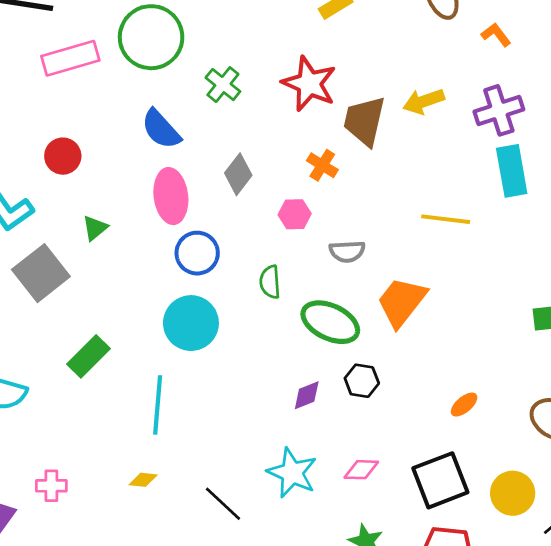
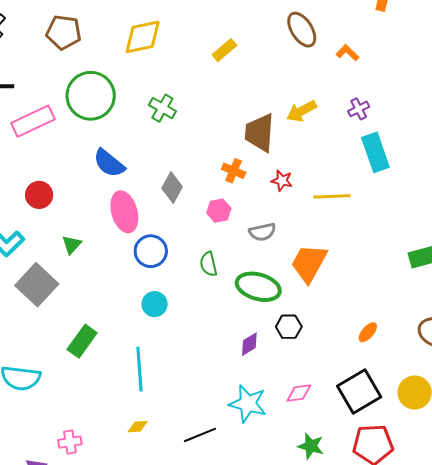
red star: (309, 84) -> (282, 181), moved, size x0.5
green cross: (223, 85) -> (162, 108), moved
purple cross: (499, 110) -> (359, 109), size x0.6
cyan circle: (191, 323) -> (155, 304), size x0.6
black line: (223, 504) -> (200, 435), turned -56

